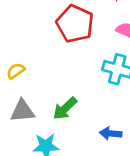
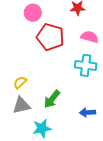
yellow semicircle: (16, 71) -> (20, 82), moved

